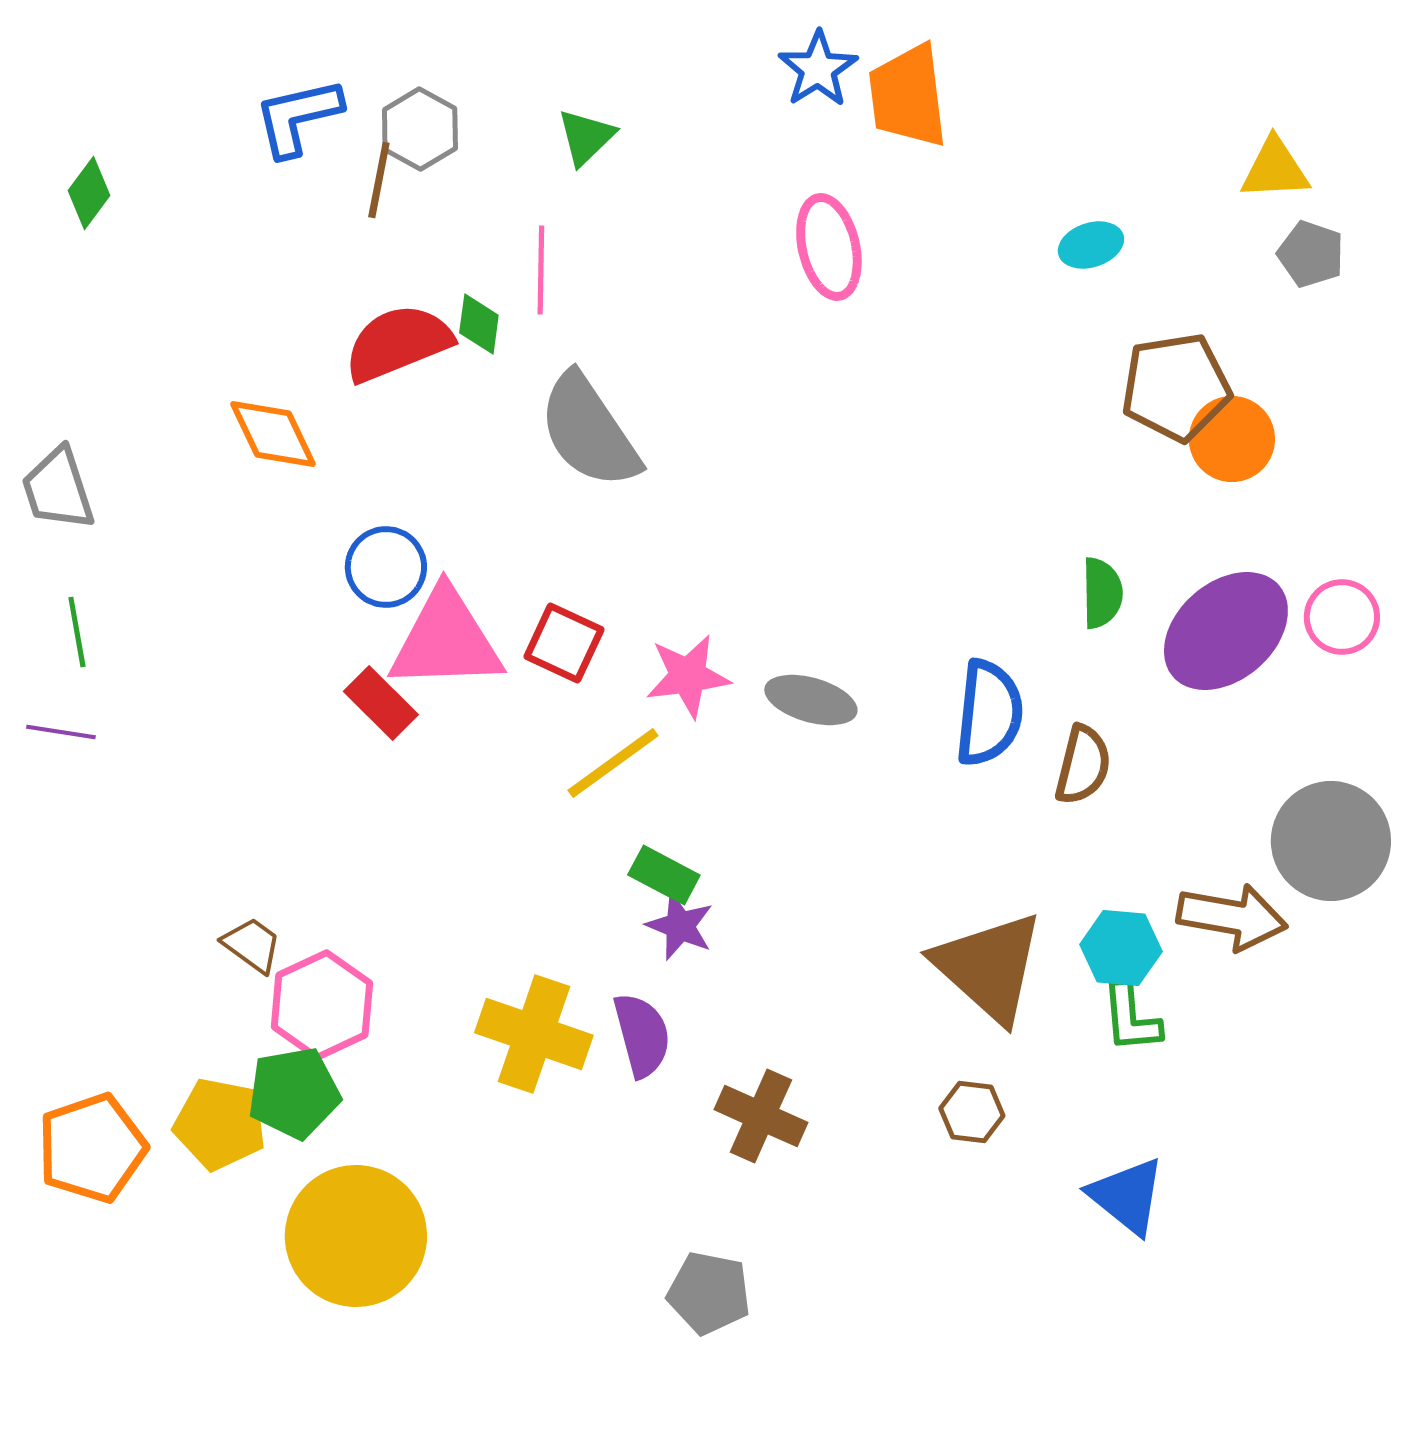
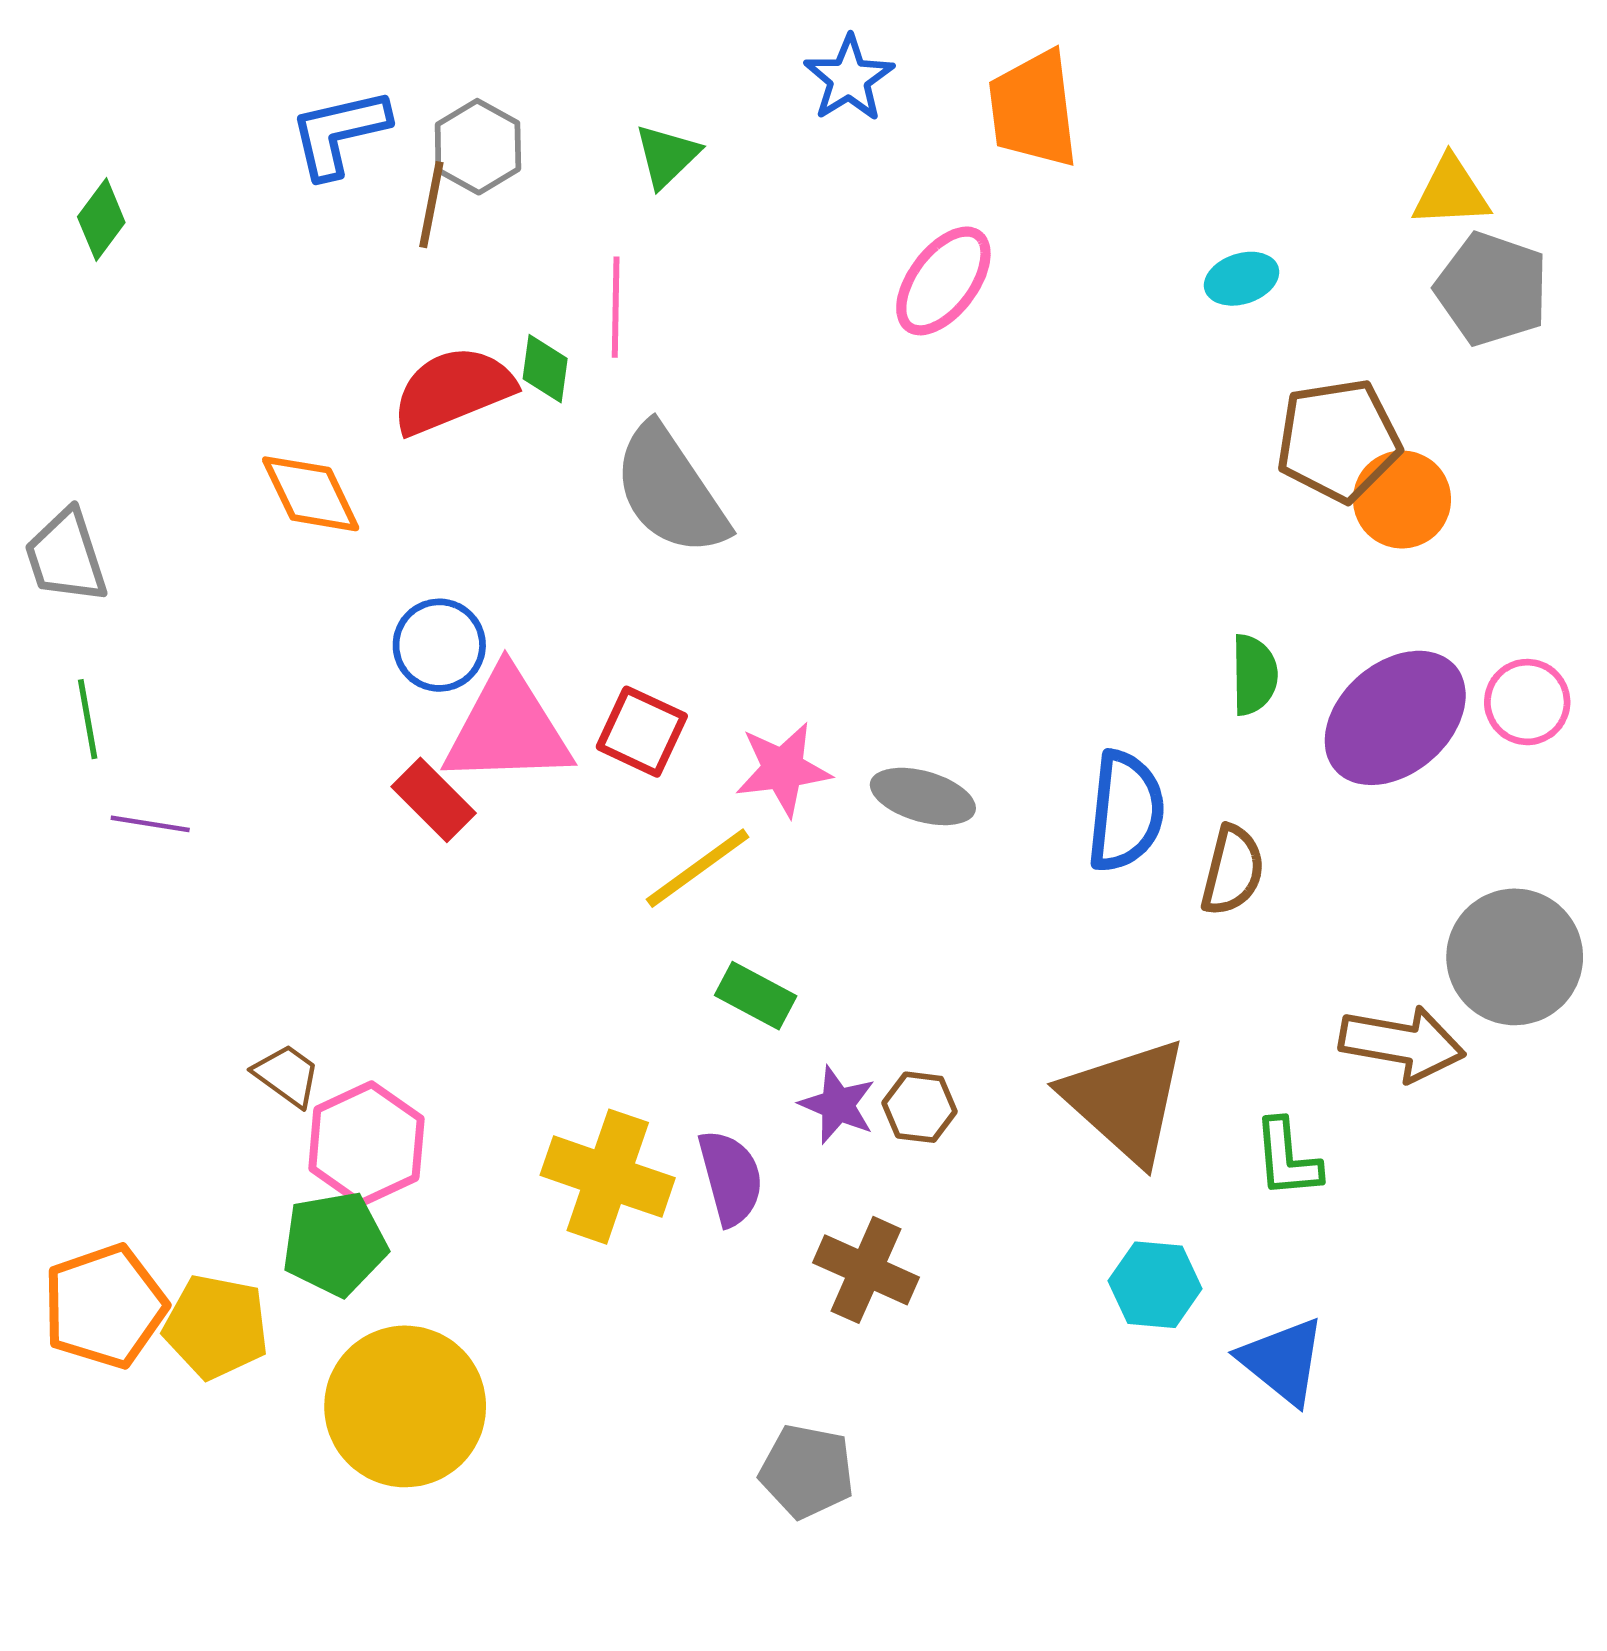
blue star: (818, 69) -> (849, 78), moved
pink ellipse: (829, 247) -> (943, 281), turned 50
gray pentagon: (1311, 254) -> (1492, 289), size x1.5
purple line: (61, 732) -> (150, 824), moved
purple star: (680, 926) -> (838, 1105), moved
cyan hexagon: (1121, 948) -> (1155, 1285), moved
brown hexagon: (972, 1112) -> (920, 1107), moved
yellow pentagon: (220, 1124) -> (216, 1327), moved

